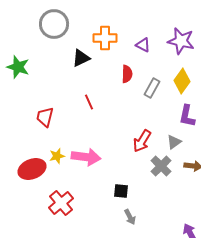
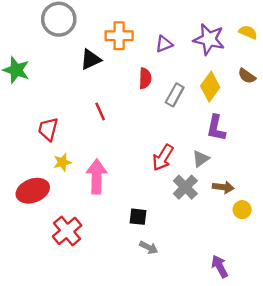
purple triangle: (143, 45) -> (164, 44), turned -49
yellow star: (57, 156) -> (62, 162), moved
pink arrow: (86, 157) -> (97, 176), turned -96
gray arrow: (130, 217) -> (149, 247), turned -35

